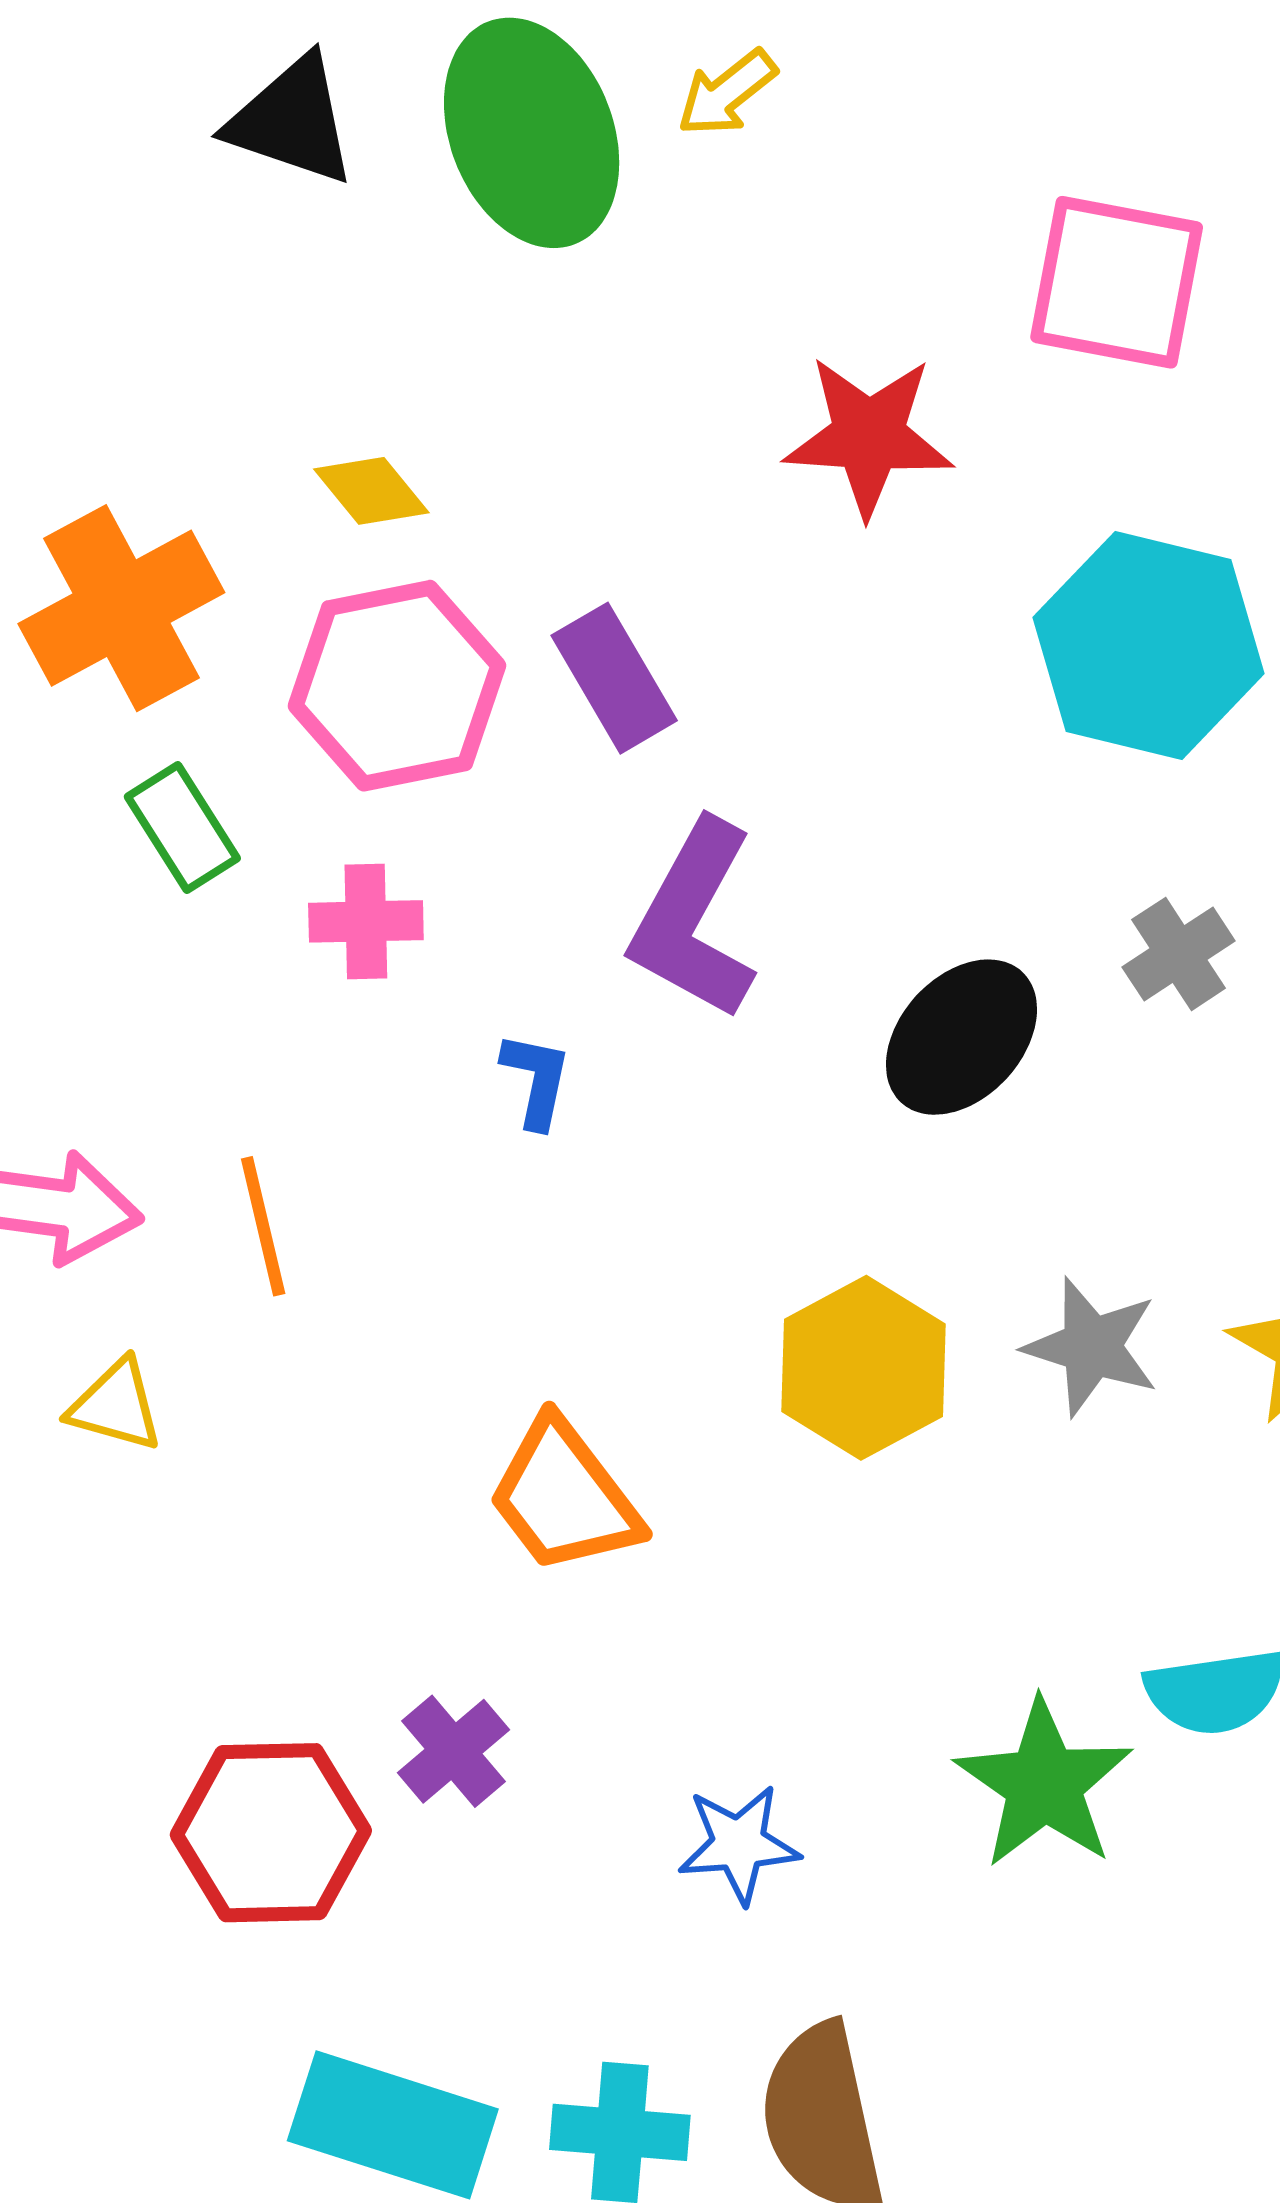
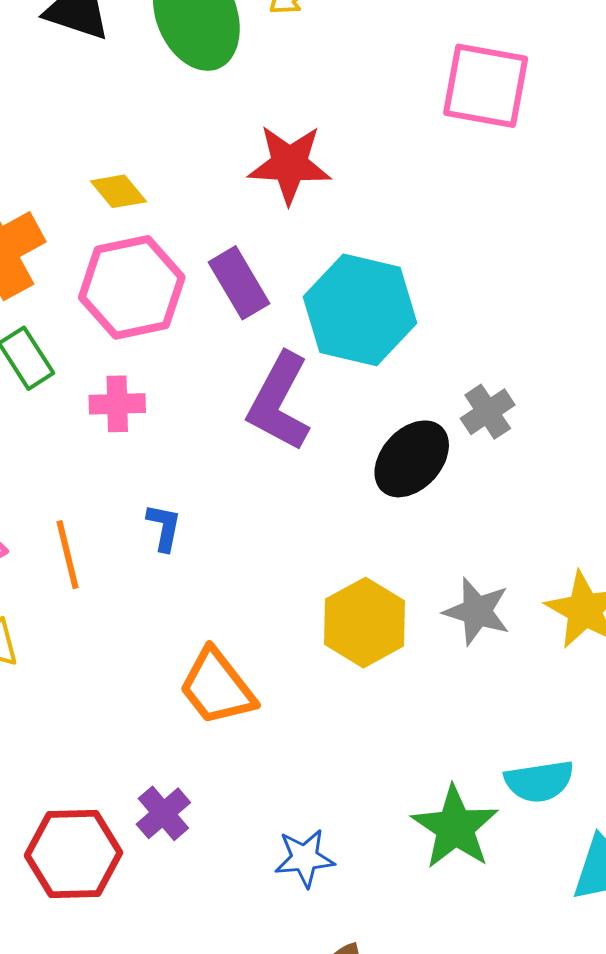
red star: (869, 436) -> (289, 164), moved
cyan hexagon: (1149, 646) -> (360, 310), moved
gray cross: (1179, 954) -> (488, 412), moved
blue L-shape: (536, 1080) -> (164, 527), moved

